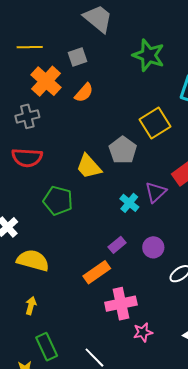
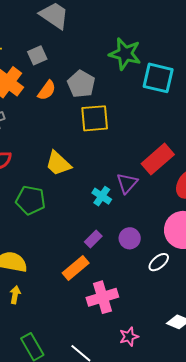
green star: (149, 55) -> (125, 54), moved
yellow square: (155, 123) -> (95, 118), moved, turned 32
gray pentagon: (123, 150) -> (81, 84), moved
yellow arrow: (31, 306) -> (15, 295), moved
pink star: (143, 332) -> (129, 337), moved

